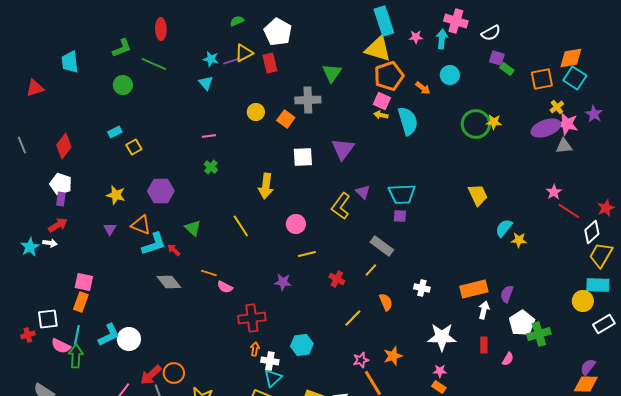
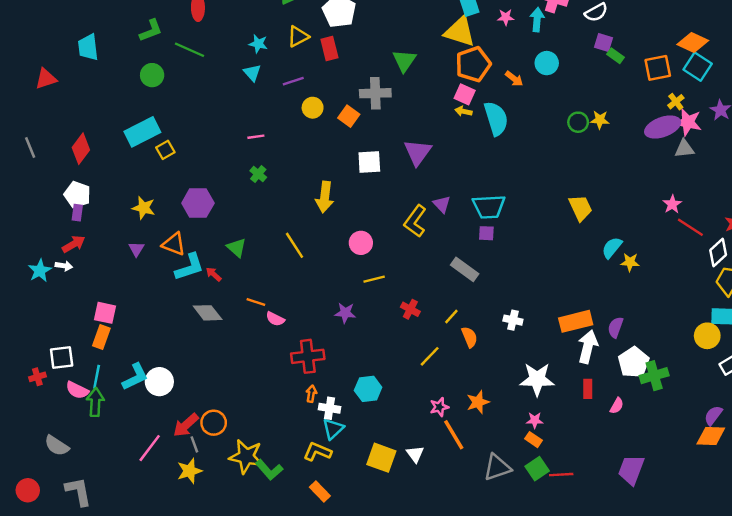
orange diamond: (571, 58) -> (693, 43), turned 35
purple line: (232, 61) -> (293, 81), moved
green circle: (476, 124) -> (578, 122), size x0.6
cyan rectangle: (115, 132) -> (142, 132), size x2.0
yellow line: (371, 270) -> (451, 316), moved
white arrow: (484, 310) -> (588, 347), size x1.5

